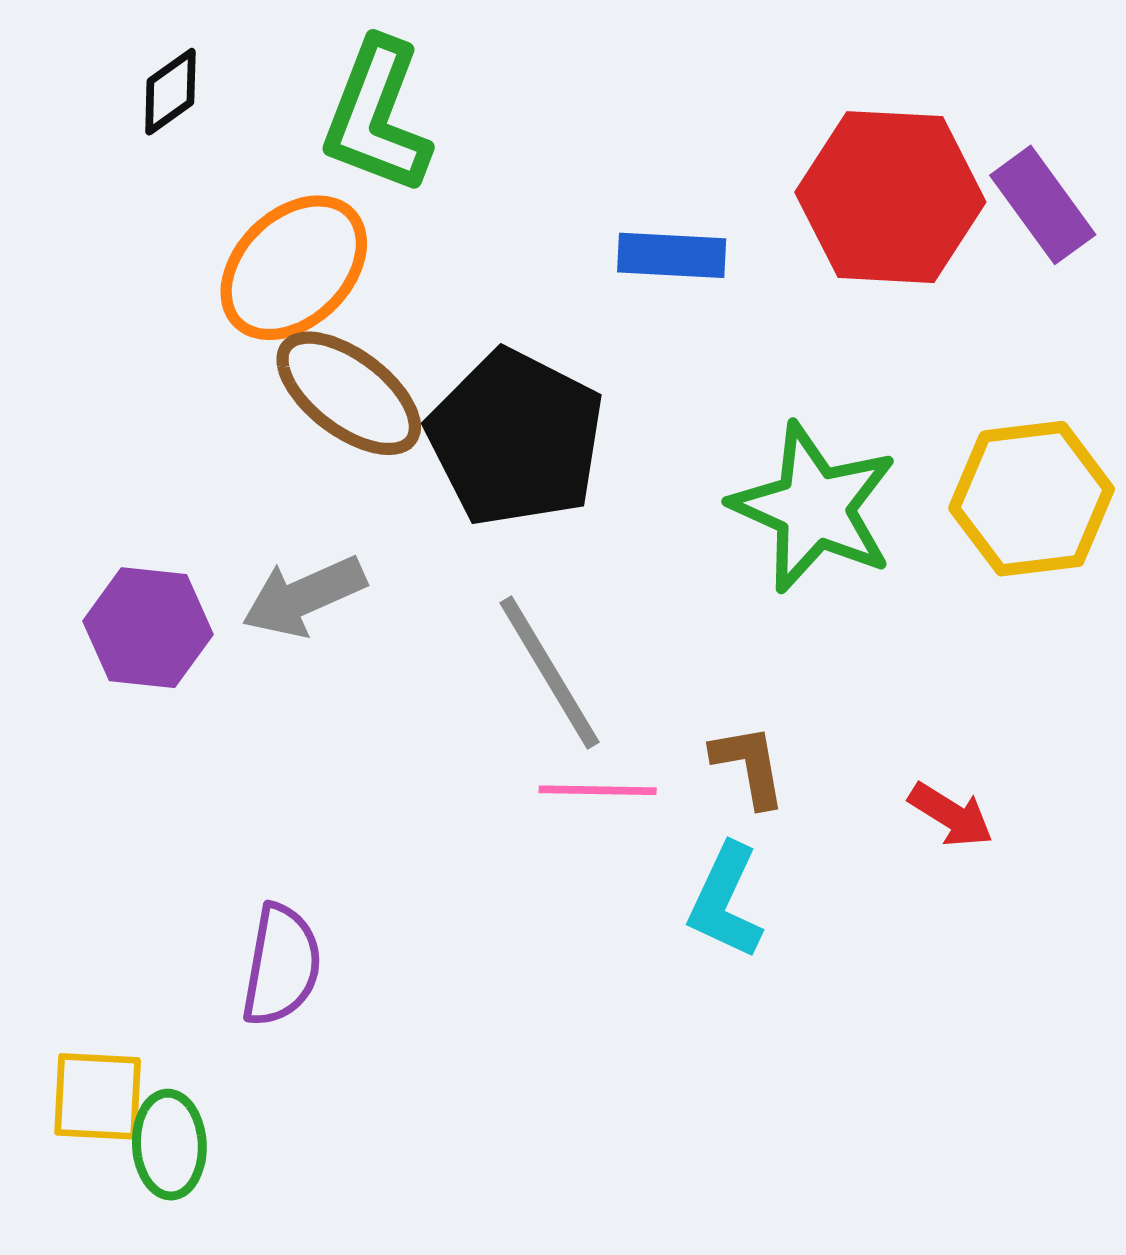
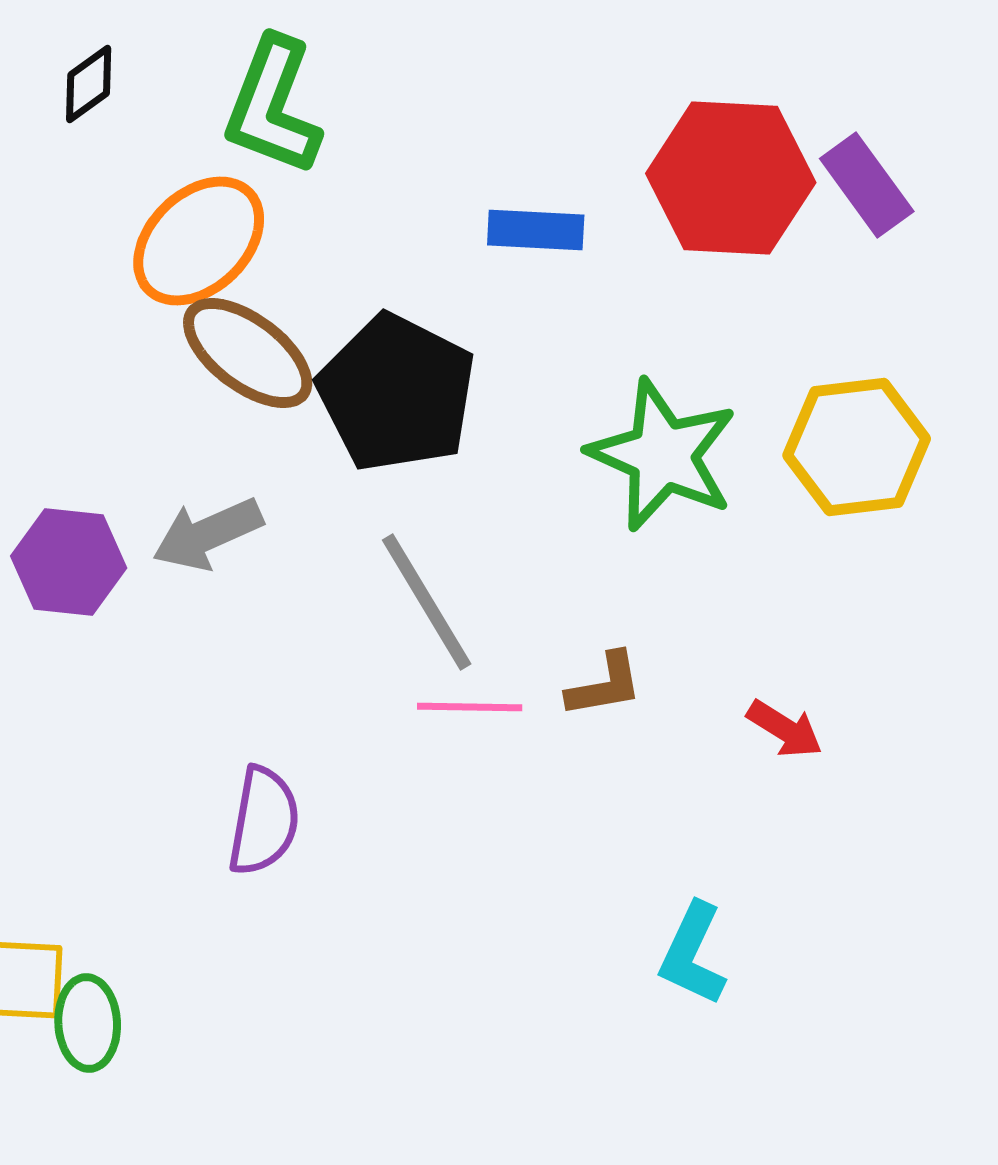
brown L-shape: (749, 766) -> (605, 685), turned 90
cyan L-shape: (725, 901) -> (693, 954), moved
purple semicircle: (281, 965) -> (264, 821), moved

